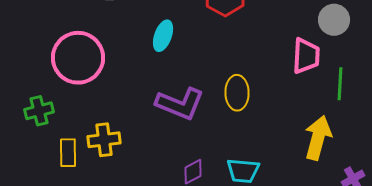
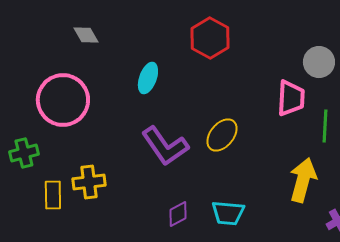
yellow ellipse: (237, 93) -> (222, 135), turned 40
purple L-shape: (180, 104) -> (165, 146), turned 33

